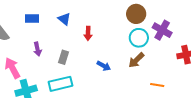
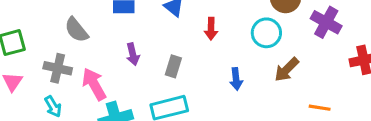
cyan circle: (139, 38) -> (266, 33), moved
blue arrow: (104, 66) -> (236, 79), turned 56

